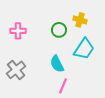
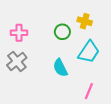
gray cross: (16, 70) -> (17, 61), moved
pink line: (63, 86) -> (89, 91), moved

